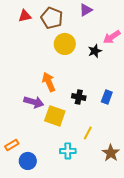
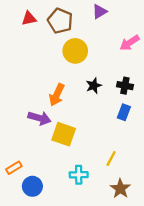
black star: (95, 51) -> (94, 86), moved
orange arrow: (49, 82) -> (57, 95), turned -132
black cross: (79, 97) -> (125, 86), moved
yellow line: (88, 133) -> (111, 159), moved
brown star: (111, 153) -> (120, 189), moved

